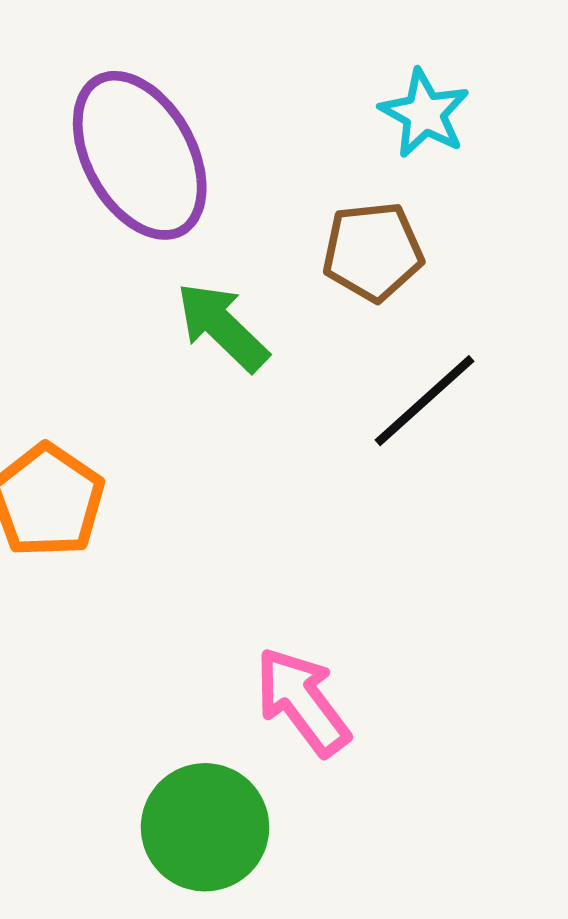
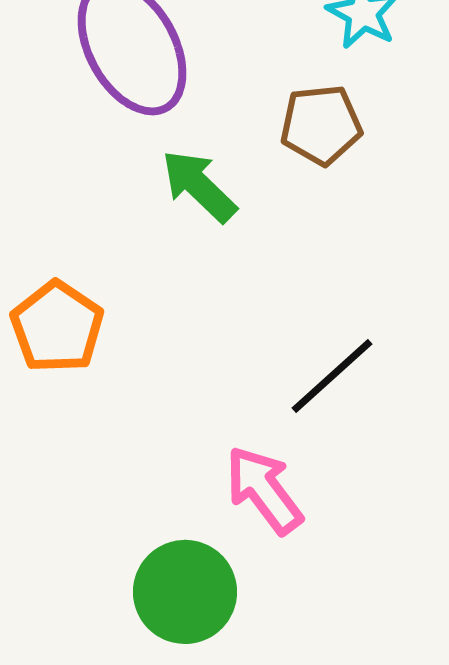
black line: (424, 401) -> (332, 376), moved

